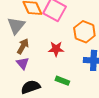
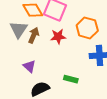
brown arrow: (23, 46) -> (34, 35), moved
red star: (56, 49) -> (58, 37), moved

